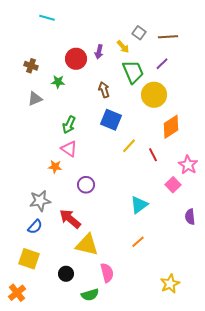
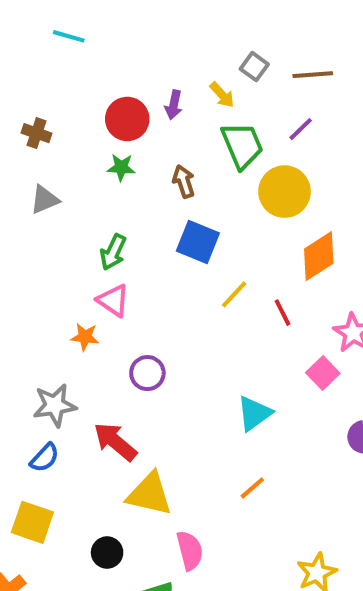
green star: (58, 82) -> (121, 167), moved

